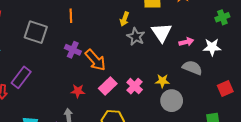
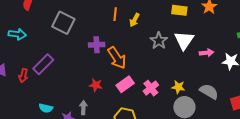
orange line: (71, 16) -> (115, 14), moved
yellow arrow: (124, 19) -> (135, 20), moved
purple cross: (73, 50) -> (97, 45), turned -35
gray semicircle: (192, 68) -> (209, 91), moved

